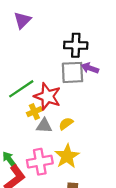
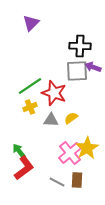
yellow cross: (34, 112) -> (30, 107), moved
yellow star: (67, 156) -> (87, 148), moved
pink cross: (40, 162) -> (70, 153), moved, turned -30

